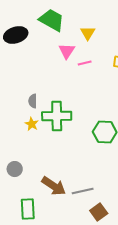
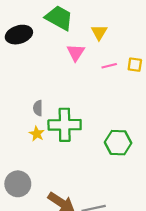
pink line: (85, 63) -> (109, 66), moved
gray circle: (15, 169) -> (18, 184), size x1.5

